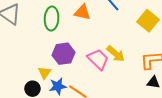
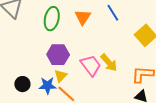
orange triangle: (82, 12) -> (83, 17), turned 42
yellow triangle: (45, 73) -> (61, 76), moved

